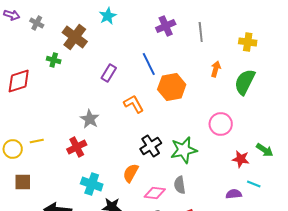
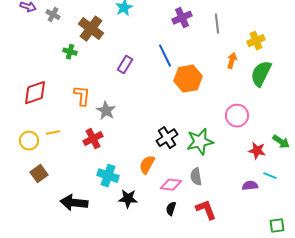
yellow cross: (248, 42) -> (256, 41), moved, turned -30
red diamond: (19, 81) -> (35, 93), moved
orange L-shape: (134, 104) -> (82, 96), moved, turned 35
brown square: (23, 182) -> (39, 174), turned -36

